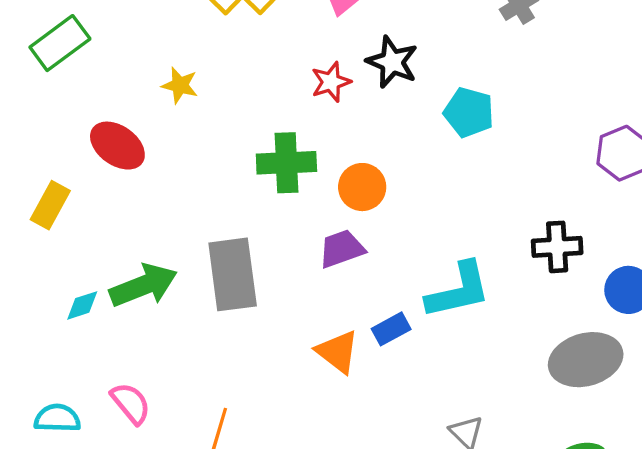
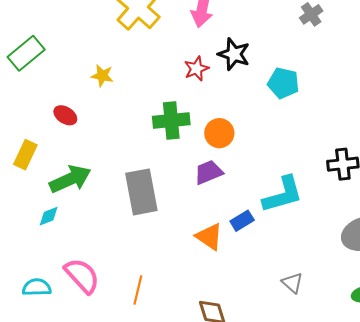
red ellipse: (117, 146) -> (65, 115), size x0.7
green arrow: (143, 285) -> (70, 179), moved
pink semicircle: (131, 403) -> (82, 276), size x1.4

